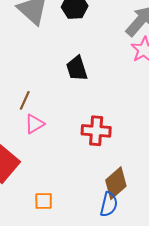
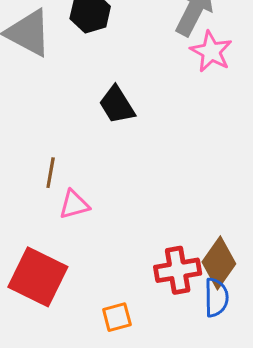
pink triangle: (34, 124) -> (74, 205), turned 30
red cross: (96, 131) -> (178, 270), moved

